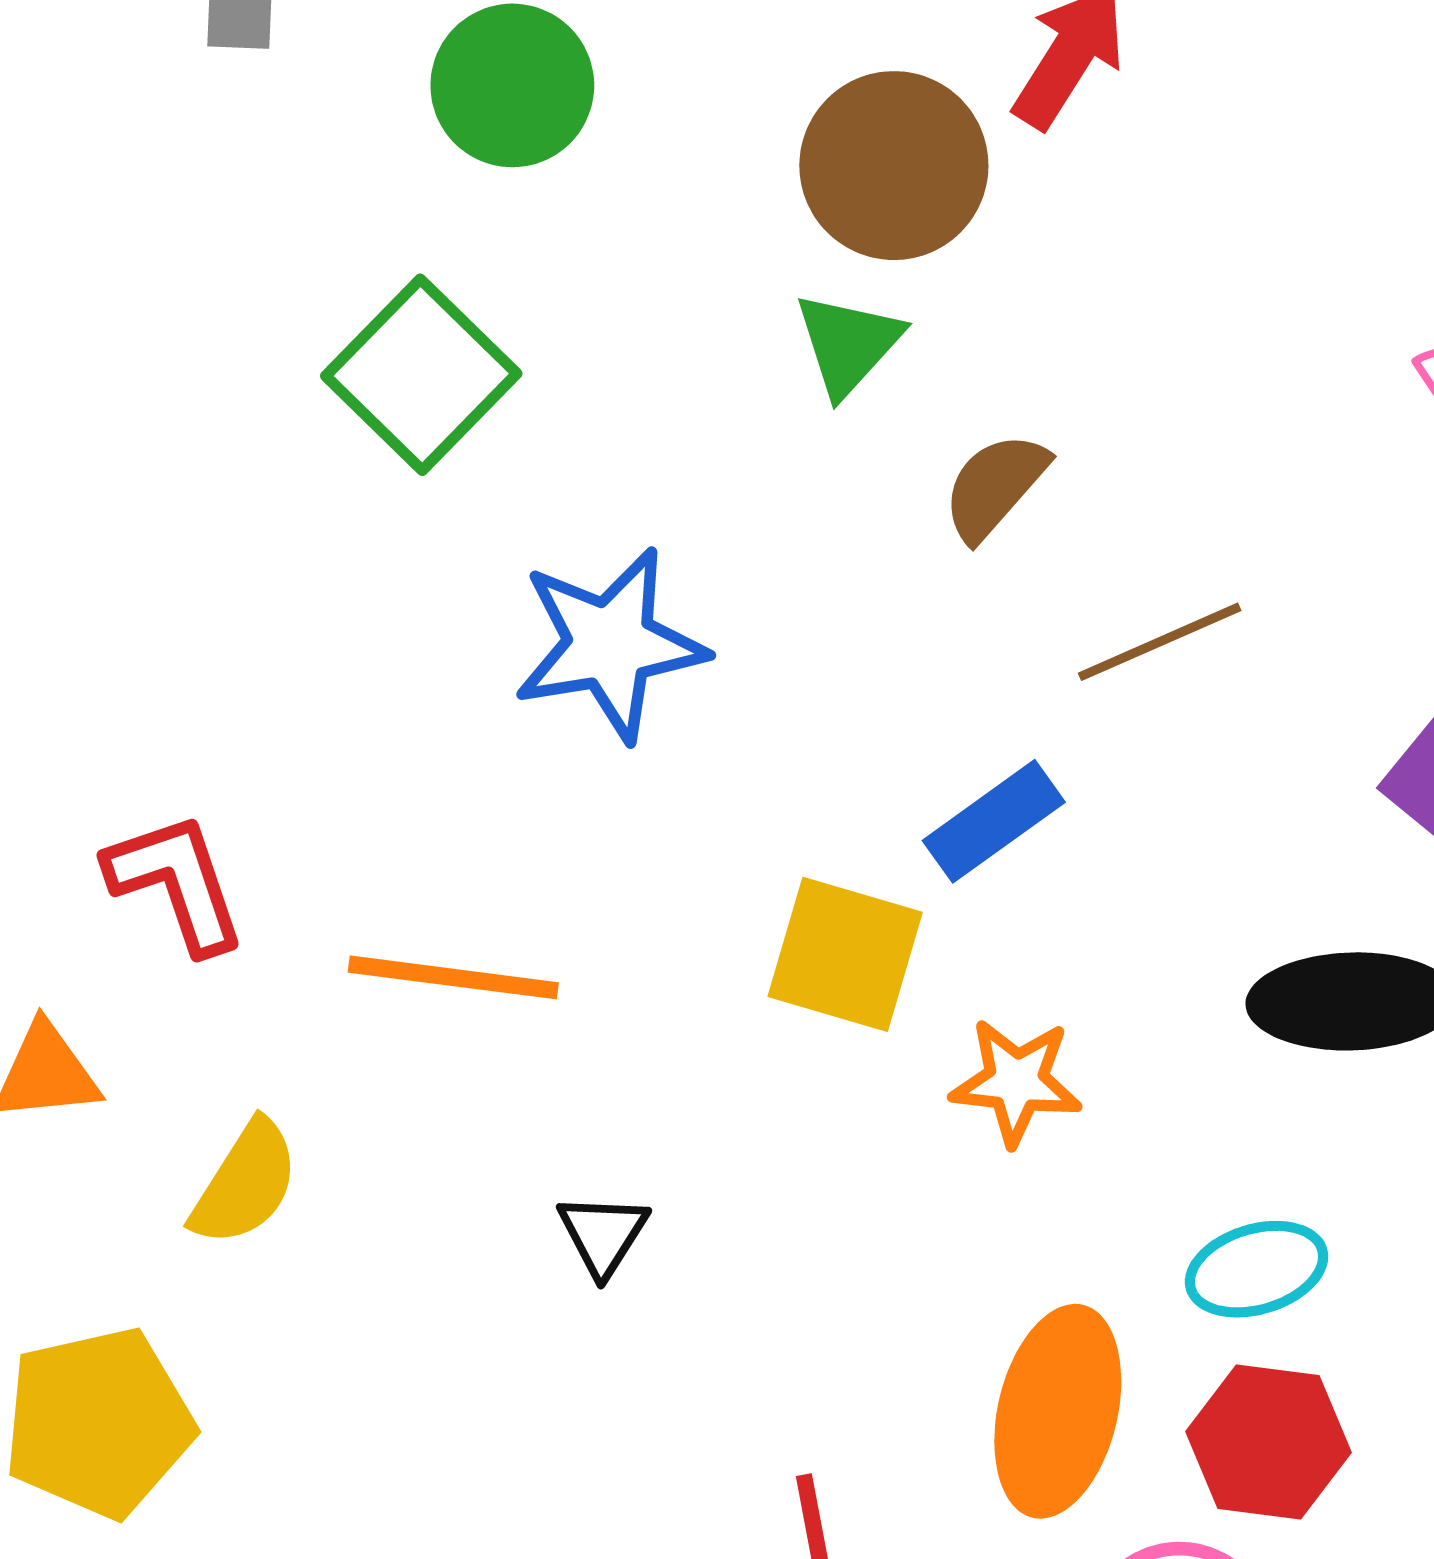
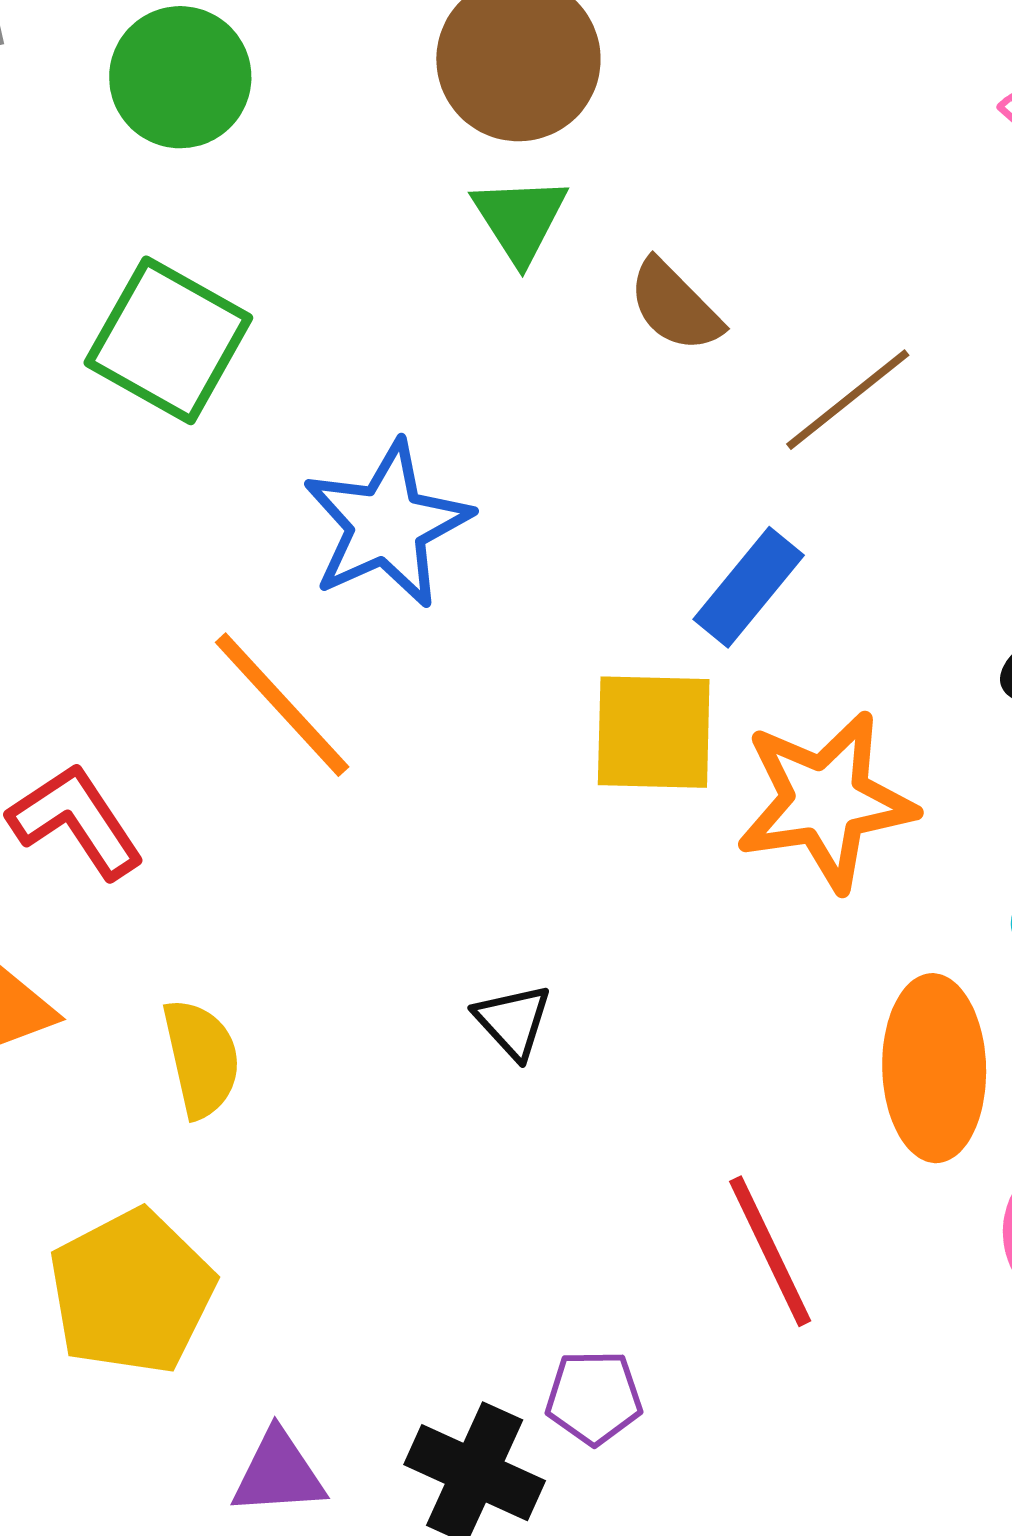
brown semicircle: (995, 486) -> (675, 306), turned -71
orange line: (453, 977) -> (282, 705), moved, turned 55
orange star: (1016, 1082) -> (826, 801), size x1.6
yellow semicircle: (245, 1183) -> (201, 1058), turned -30

